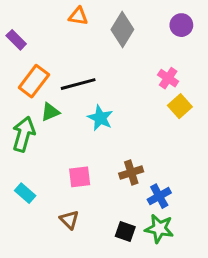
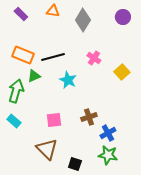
purple rectangle: (16, 40) -> (21, 14), moved
pink cross: (168, 78) -> (94, 58), moved
orange rectangle: (34, 81) -> (23, 55), turned 75
cyan rectangle: (25, 193) -> (14, 121), moved
brown triangle: (69, 220) -> (47, 149), size x1.6
black square: (125, 231) -> (75, 164), moved

